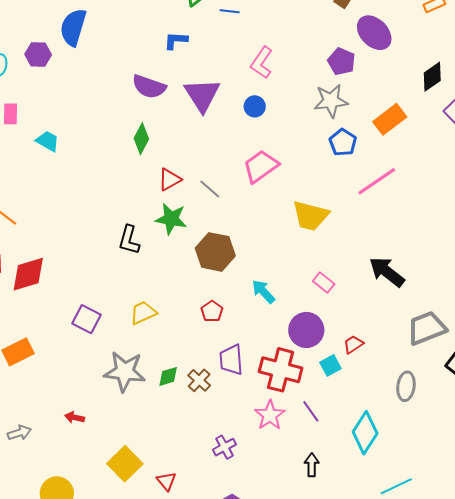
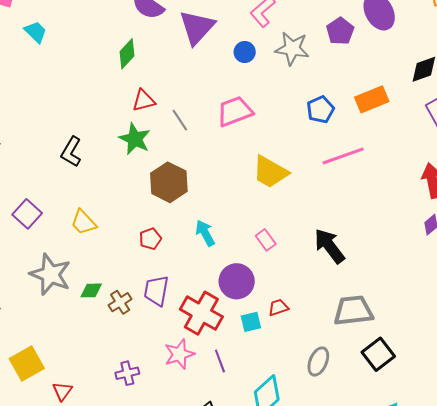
gray star: (331, 101) -> (292, 49), moved
black L-shape: (129, 240) -> (71, 152), moved
yellow trapezoid: (143, 313) -> (84, 222), turned -124

